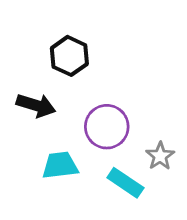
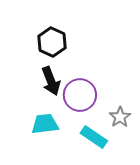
black arrow: (36, 105) -> (51, 81), moved, turned 52

